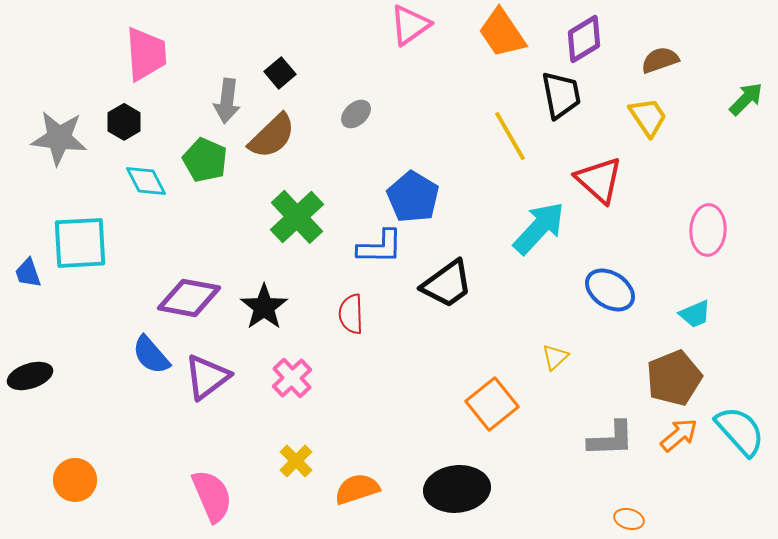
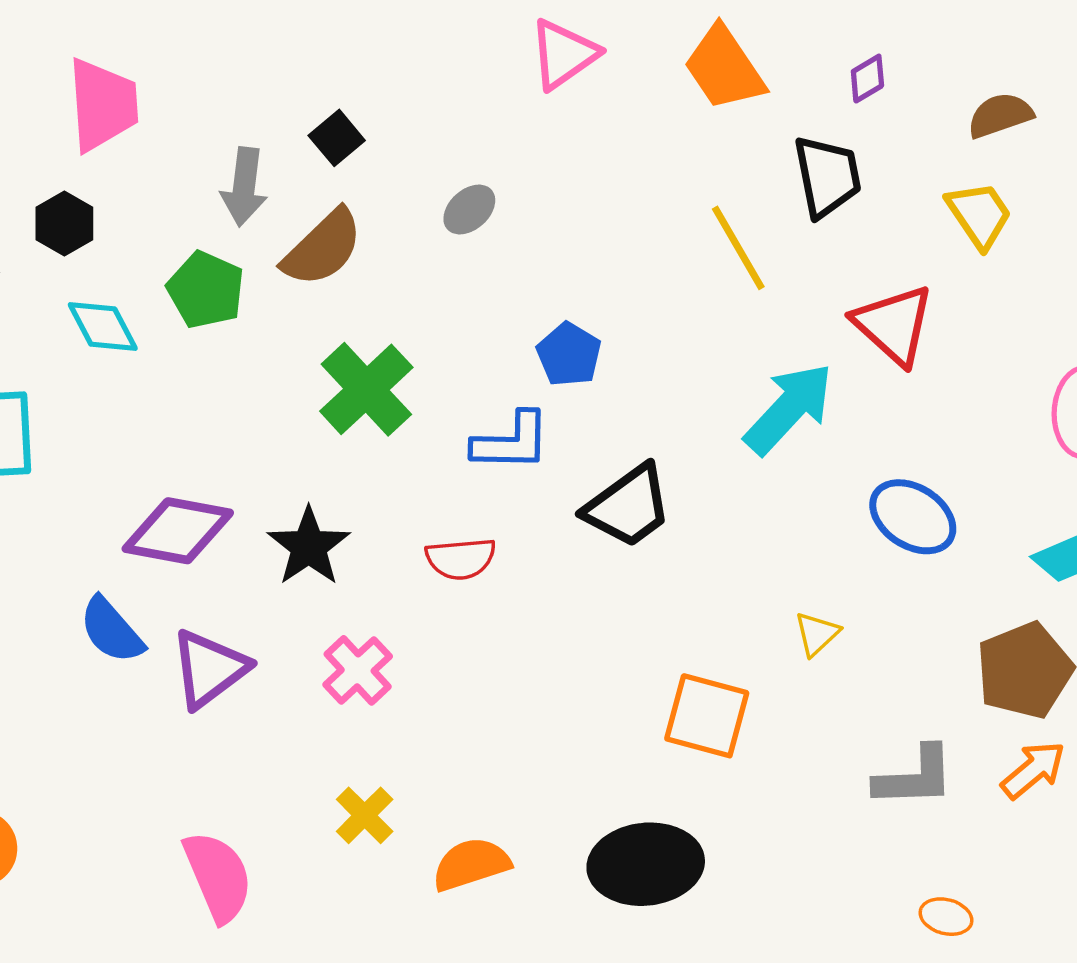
purple diamond: (584, 39) -> (867, 79), size x0.6
blue pentagon: (413, 197) -> (569, 354), size x0.7
red semicircle: (351, 314) -> (461, 559), turned -93
orange square: (492, 404) -> (707, 716), turned -36

